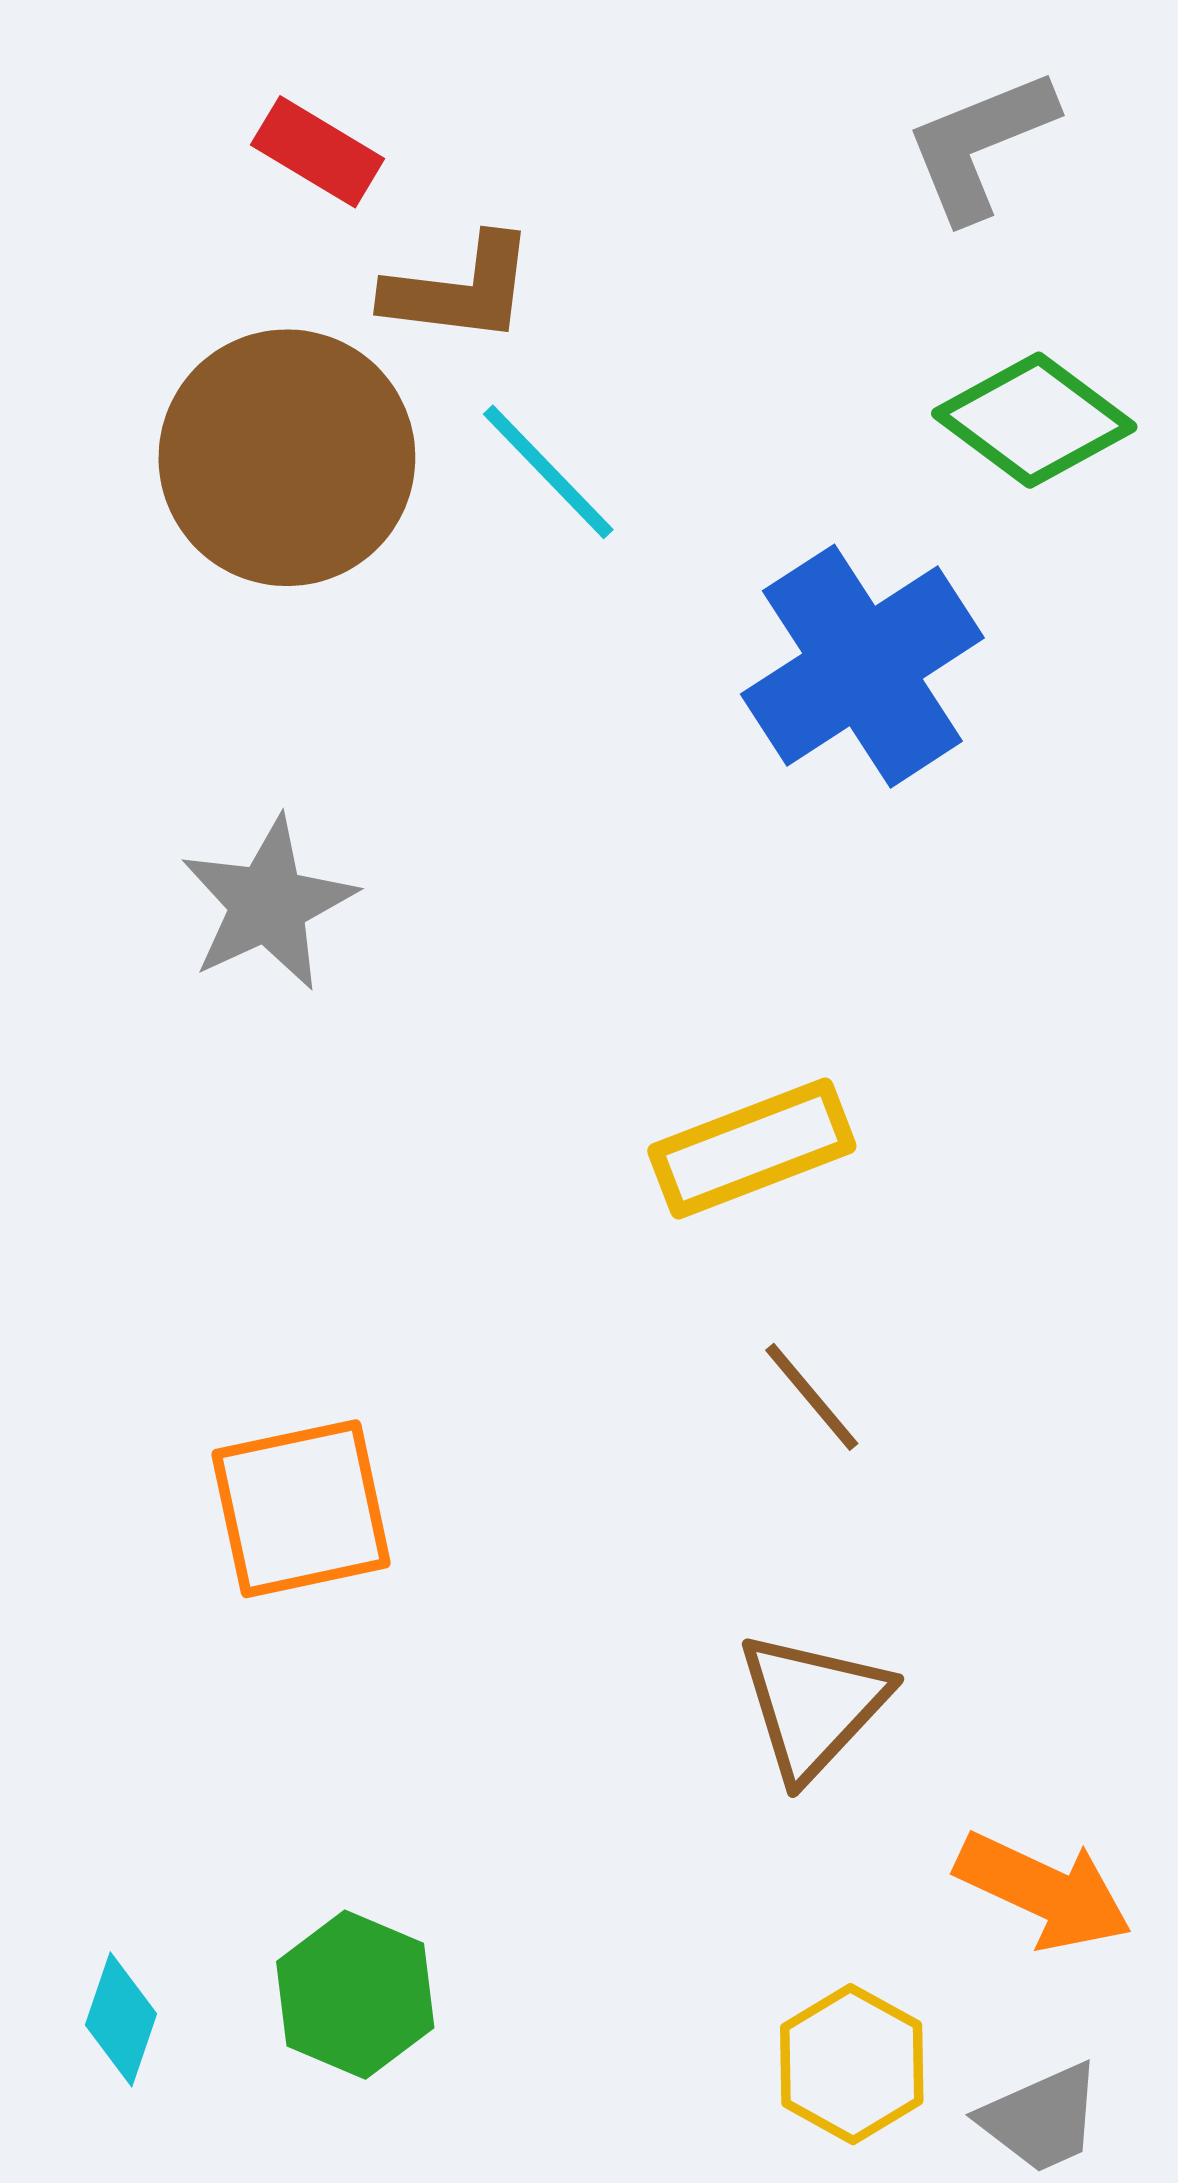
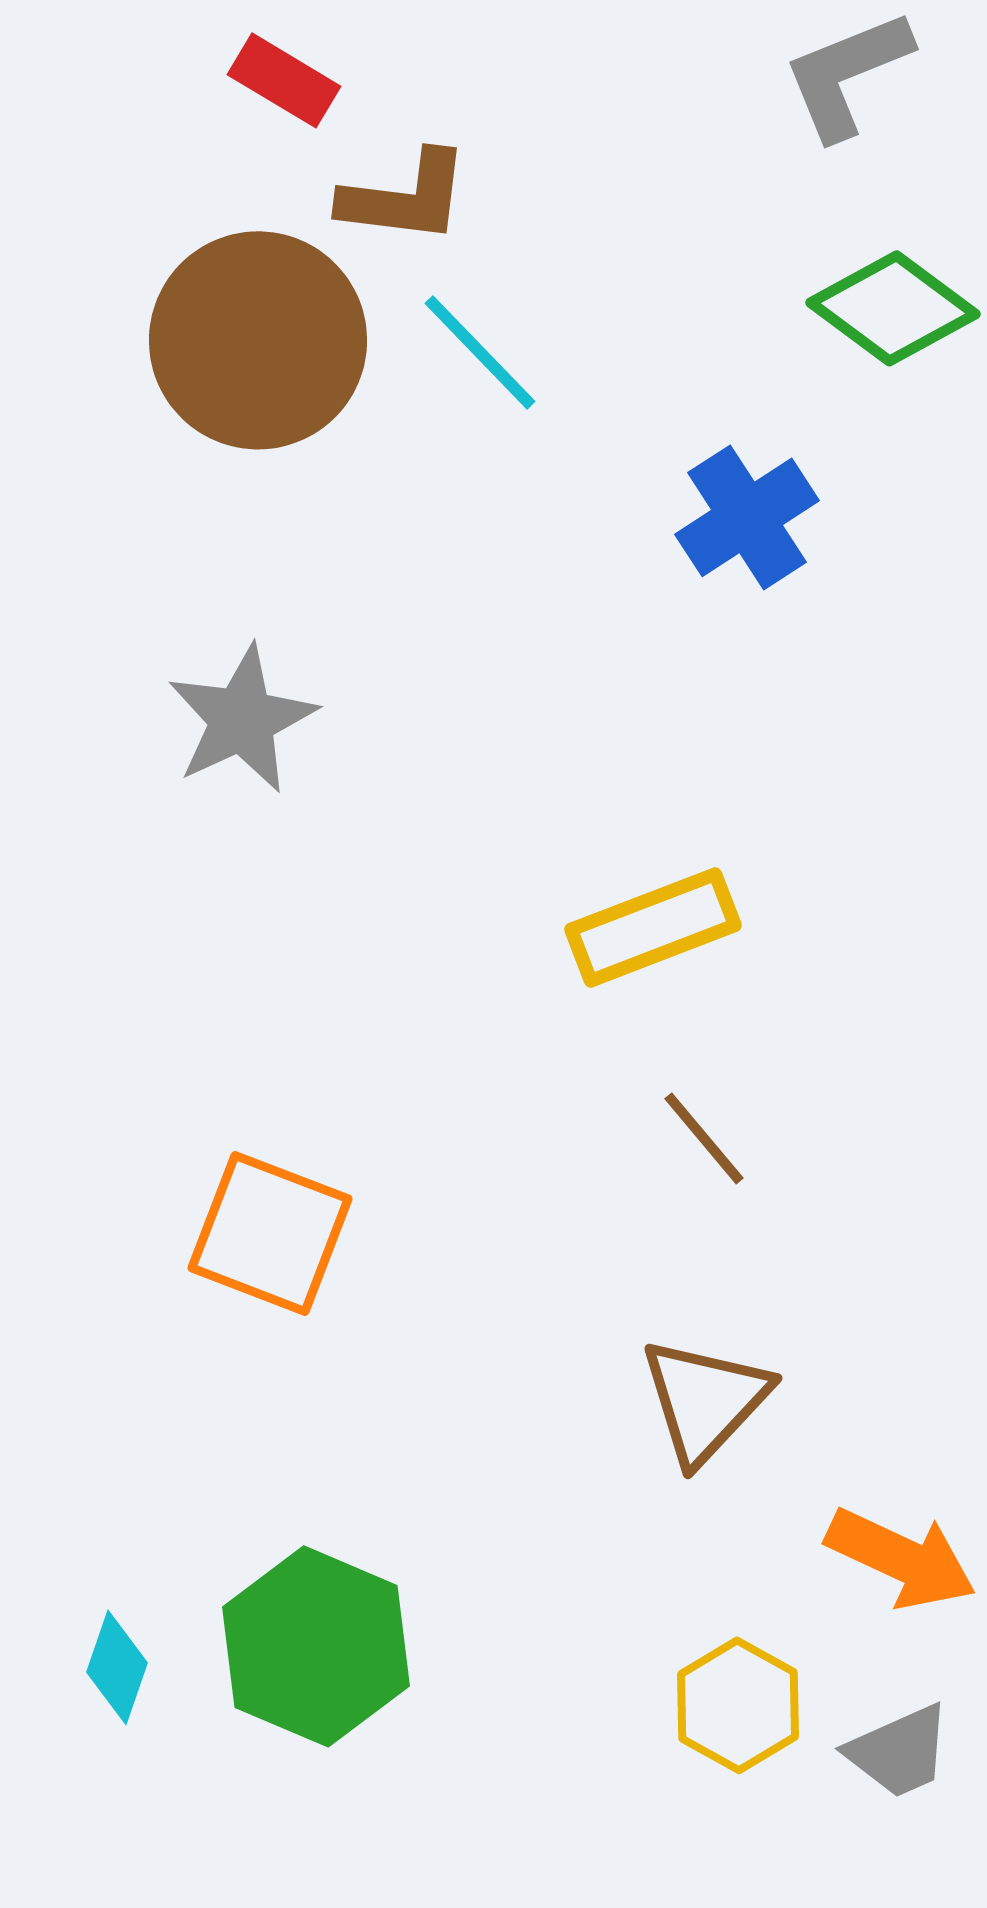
blue cross: (862, 666) -> (747, 517), size x0.7
orange square: (301, 1509) -> (270, 1233), turned 33
green hexagon: (355, 1995) -> (316, 1646), size x1.4

